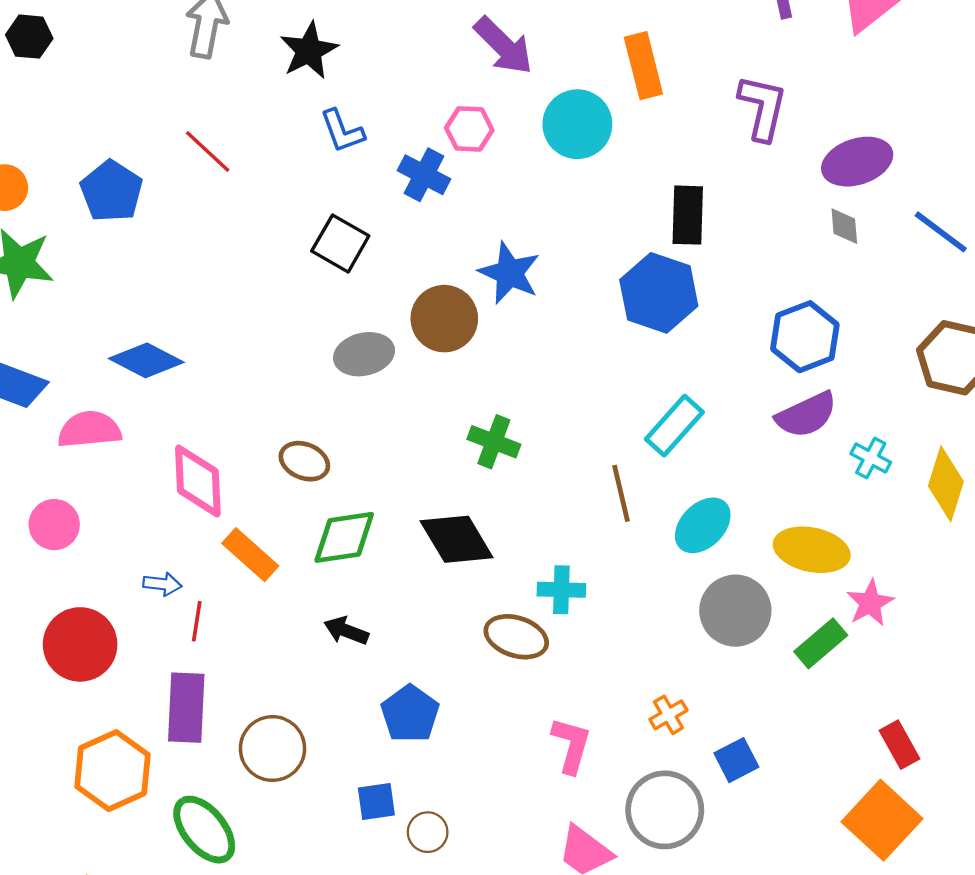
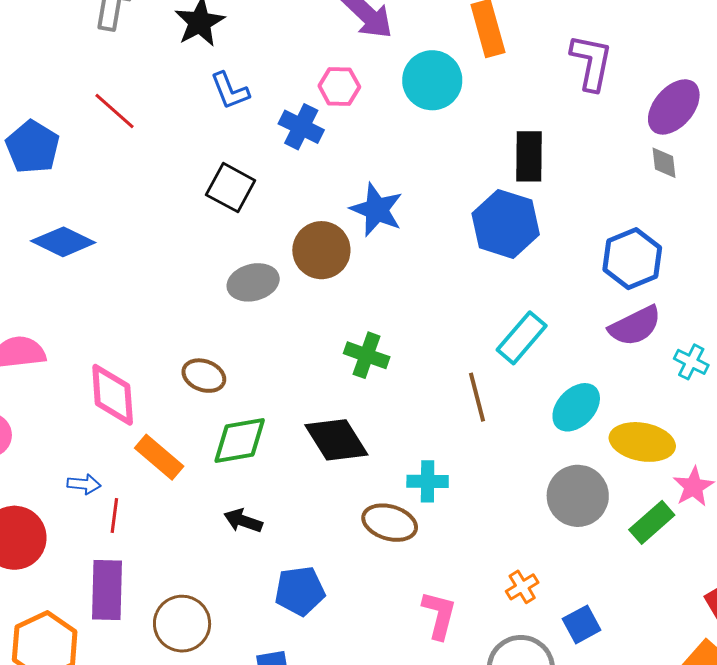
purple ellipse: (857, 162) -> (674, 107), turned -30
blue diamond: (146, 360) -> (63, 242), moved
cyan ellipse: (703, 525) -> (576, 407), moved
blue pentagon: (410, 714) -> (300, 591), turned 30

